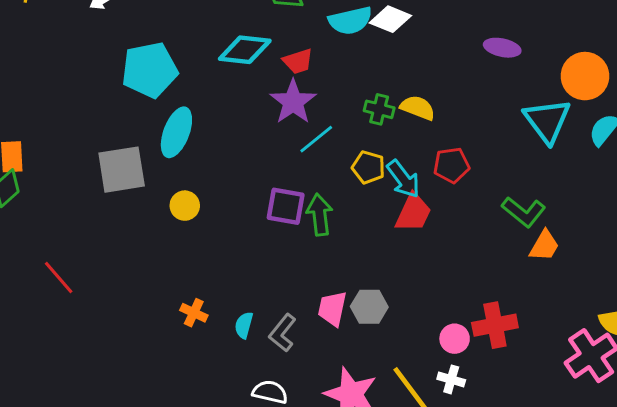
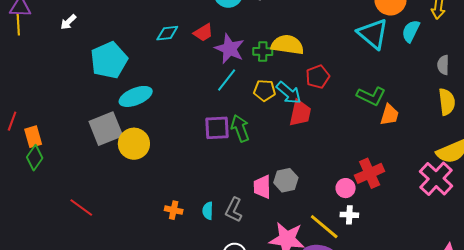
cyan diamond: (245, 50) -> (167, 33), size x0.7
purple star: (293, 102) -> (230, 49), moved
yellow semicircle: (418, 108) -> (287, 45), size x1.4
cyan ellipse: (176, 132) -> (136, 96), turned 60
yellow circle: (185, 206) -> (134, 144), moved, size x1.6

